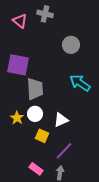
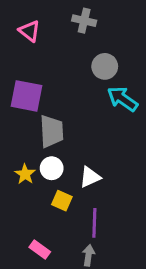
gray cross: (45, 14) -> (84, 21), moved
cyan arrow: (80, 83) -> (122, 99), moved
purple line: (64, 151) -> (94, 223), turned -42
pink rectangle: (36, 169) -> (40, 249), moved

